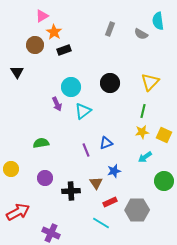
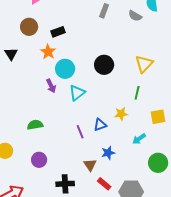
orange star: (54, 32) -> (48, 52), moved
yellow star: (142, 132) -> (121, 114), moved
yellow square: (164, 135) -> (158, 117), turned -35
black cross: (71, 191) -> (65, 184), moved
red rectangle: (110, 202) -> (104, 184), turned 64

